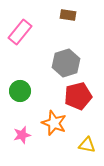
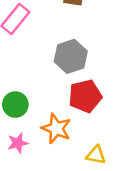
green circle: (20, 91) -> (15, 104), moved

